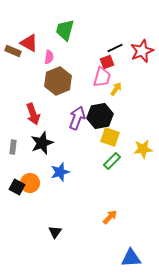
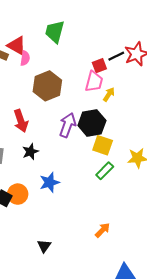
black line: (115, 48) -> (116, 56), moved
pink semicircle: (49, 57) -> (25, 58), moved
black star: (42, 143) -> (30, 152), size x0.7

